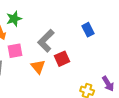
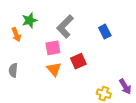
gray L-shape: (46, 41) -> (65, 26), moved
pink square: (15, 51) -> (53, 48), moved

